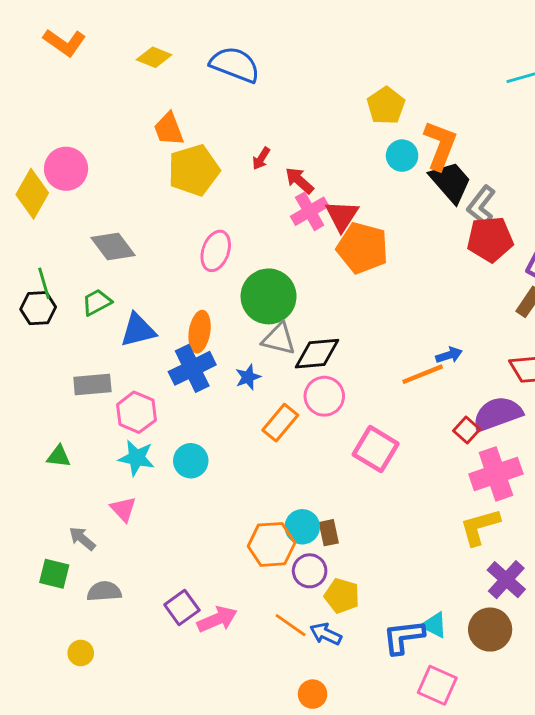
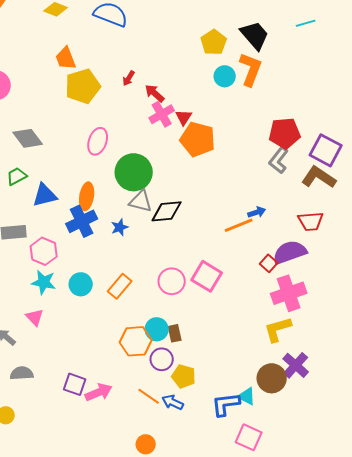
black trapezoid: (450, 182) -> (255, 35), moved
gray L-shape: (481, 205) -> (279, 160), moved
red triangle: (342, 216) -> (184, 117), size x0.7
pink circle: (324, 396) -> (172, 281), moved
orange rectangle: (280, 423) -> (120, 286), moved
purple square: (182, 608) -> (75, 384), turned -35
brown circle: (490, 630) -> (272, 378), moved
orange circle: (313, 694) -> (146, 444), moved

